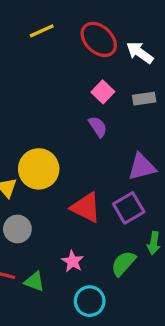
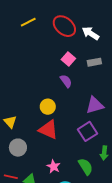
yellow circle: (39, 169) -> (48, 107), moved, size x0.6
red triangle: (86, 207) -> (48, 130), moved
green semicircle: (123, 263) -> (86, 167), turned 108

